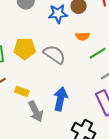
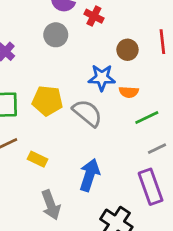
blue star: (58, 14) -> (102, 78), moved
gray arrow: (36, 111) -> (51, 205), moved

